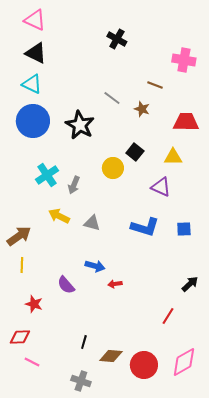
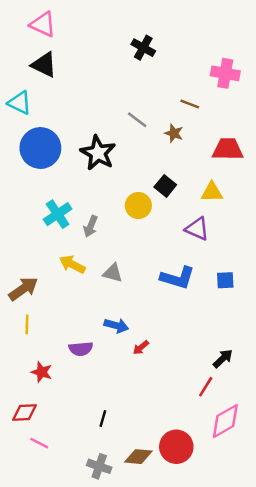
cyan triangle: (32, 84) -> (20, 103), moved
red arrow: (115, 284) -> (141, 348), turned -32
black arrow: (190, 284) -> (223, 359), moved
purple semicircle: (66, 285) -> (81, 349), turned -54
brown diamond: (111, 356) -> (138, 457), moved
pink diamond: (184, 362) -> (225, 421), moved

